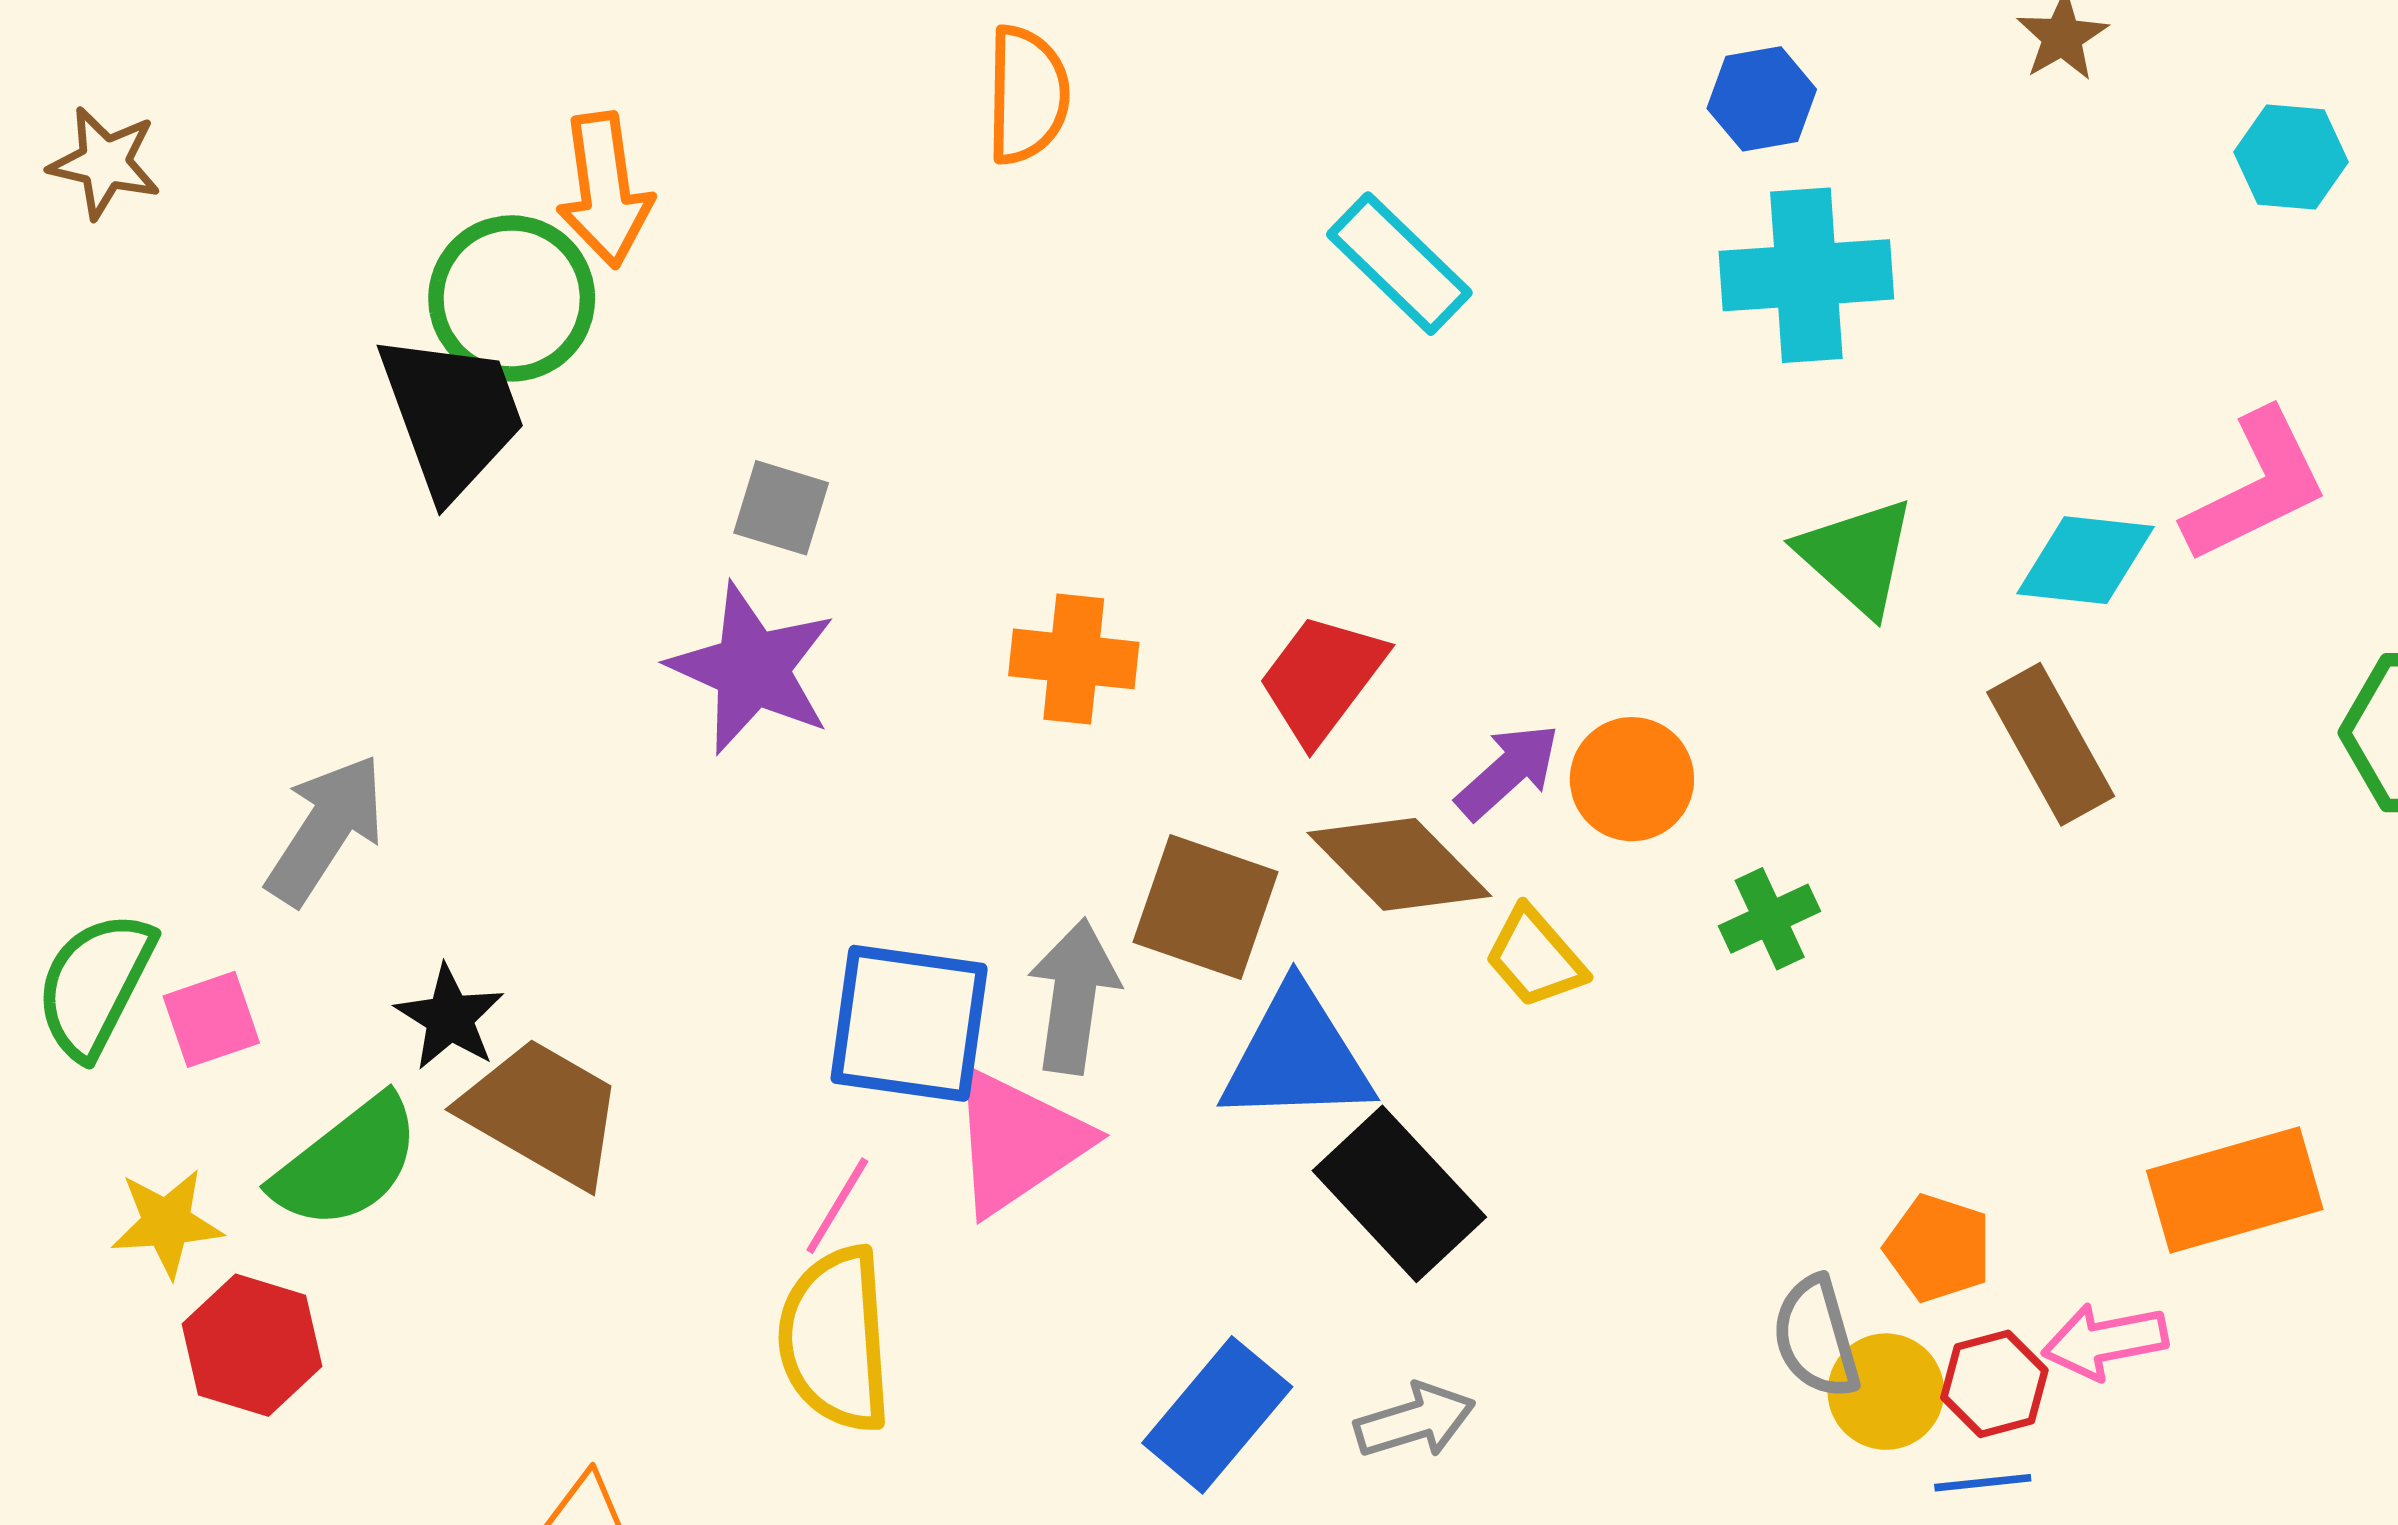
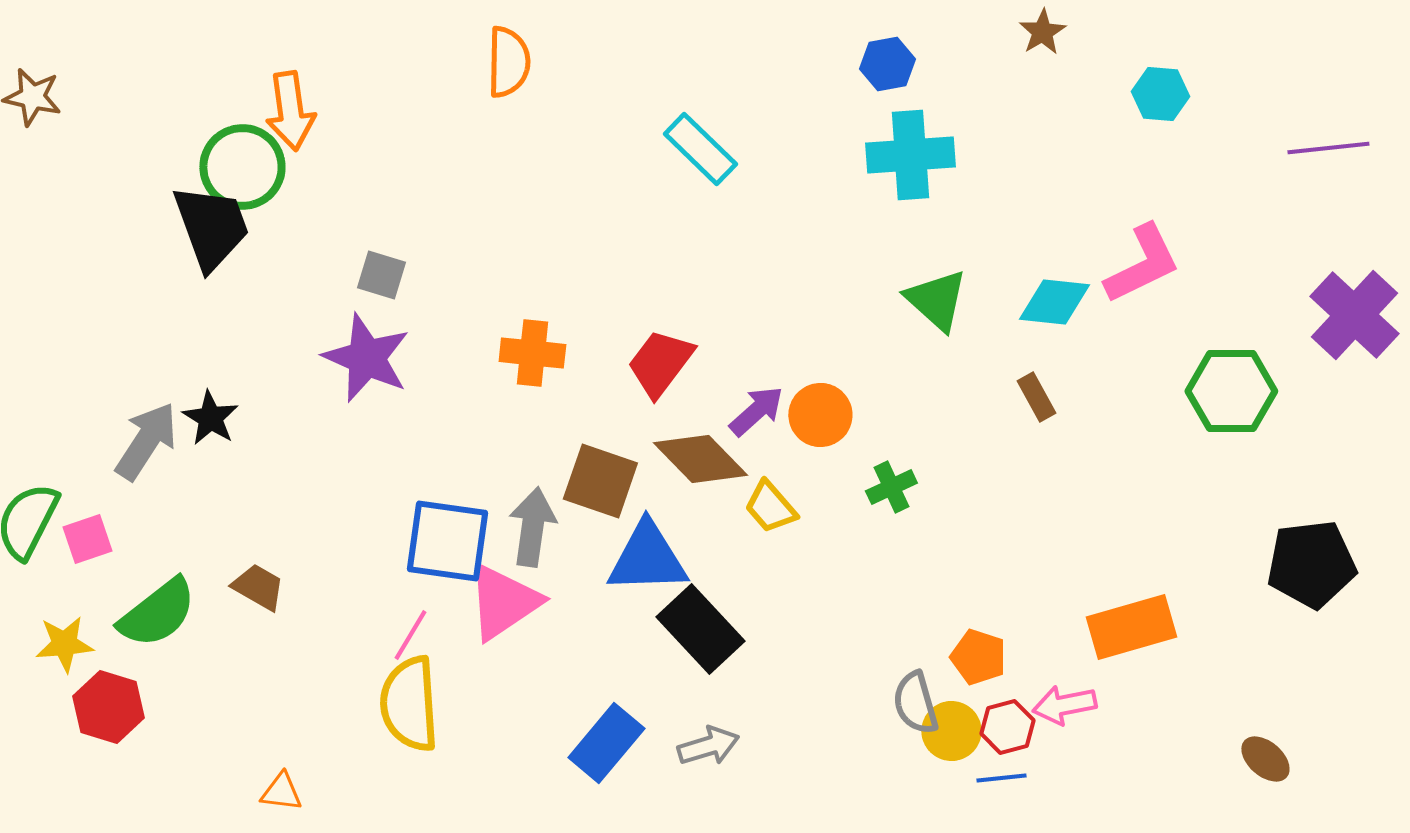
brown rectangle: (2051, 744) -> (1036, 397), size x0.6
black star: (450, 1018) -> (210, 418), moved
brown trapezoid: (543, 1113) -> (258, 587), size x0.6

